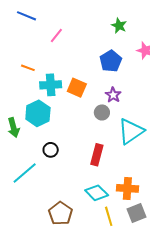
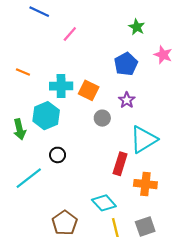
orange line: (28, 68) -> (23, 72), moved
gray circle: (102, 112) -> (102, 118), moved
red rectangle: (97, 155) -> (120, 164), moved
orange cross: (127, 188) -> (145, 184), moved

